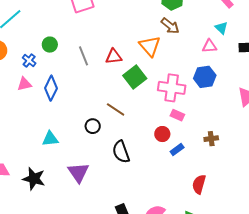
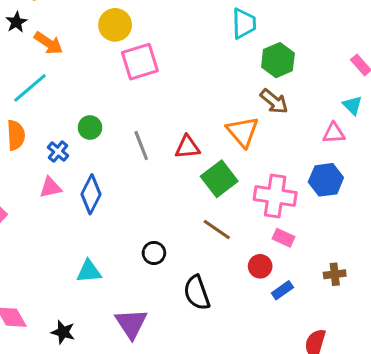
brown line: (116, 109) -> (217, 230), moved
black star: (34, 179) -> (63, 332), size x0.7

